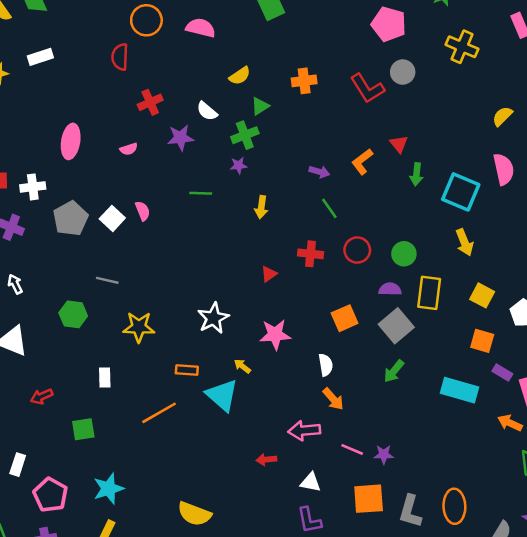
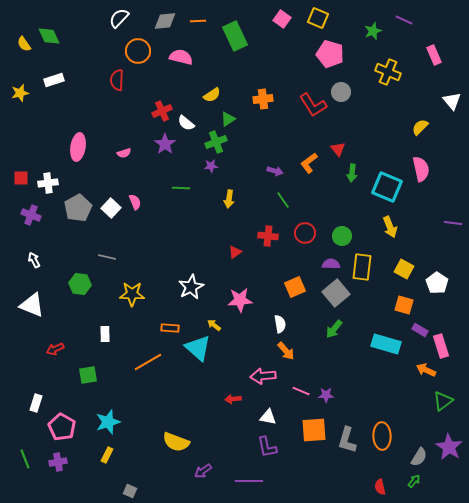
red cross: (150, 102) -> (162, 111), moved
purple star: (180, 138) -> (165, 144), turned -30

